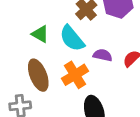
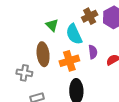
purple semicircle: (103, 55) -> (93, 52), turned 56

